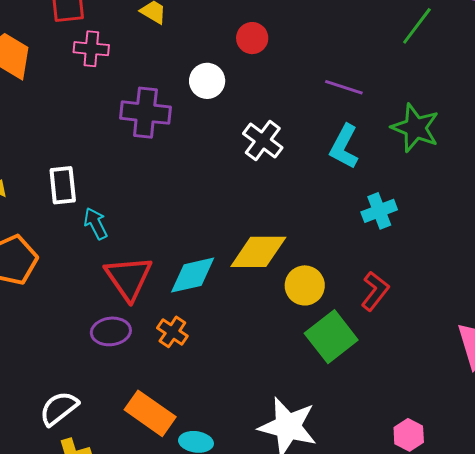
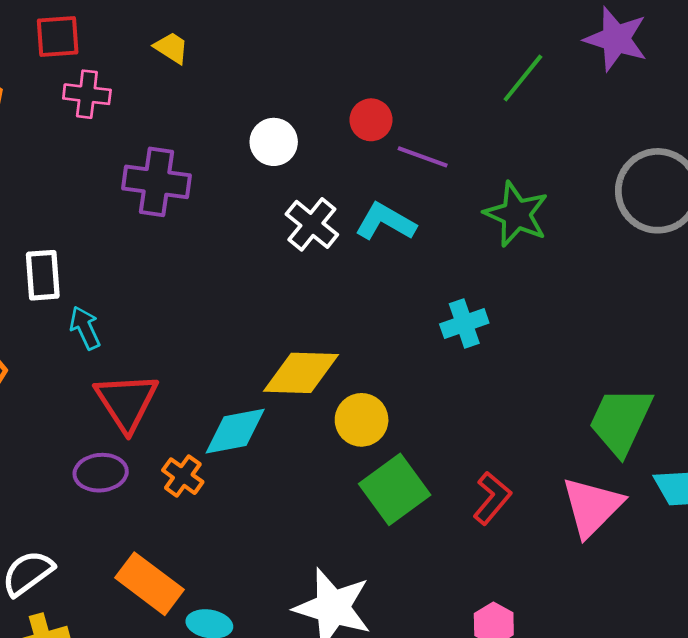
red circle: (252, 38) -> (371, 120), moved
white circle: (207, 81) -> (274, 142), moved
cyan L-shape: (344, 147) -> (385, 222), moved, turned 90
cyan diamond: (193, 275) -> (235, 431), moved
red L-shape: (375, 291) -> (492, 498), moved

